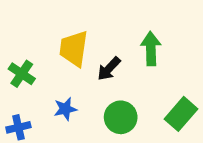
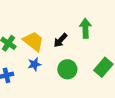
yellow trapezoid: (74, 49) -> (33, 41), moved, turned 120

